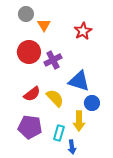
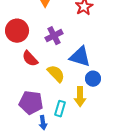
red circle: (29, 52) -> (17, 31), moved
red semicircle: (32, 94) -> (30, 59), moved, turned 84
blue arrow: (72, 147) -> (43, 123), moved

